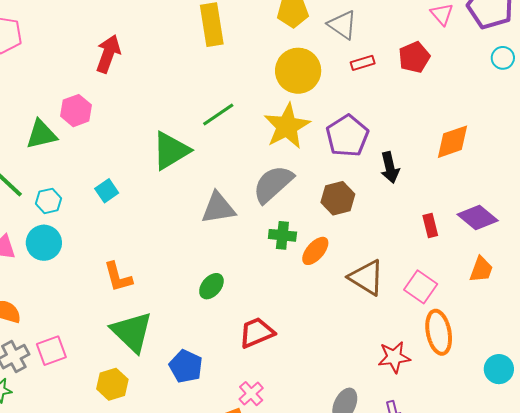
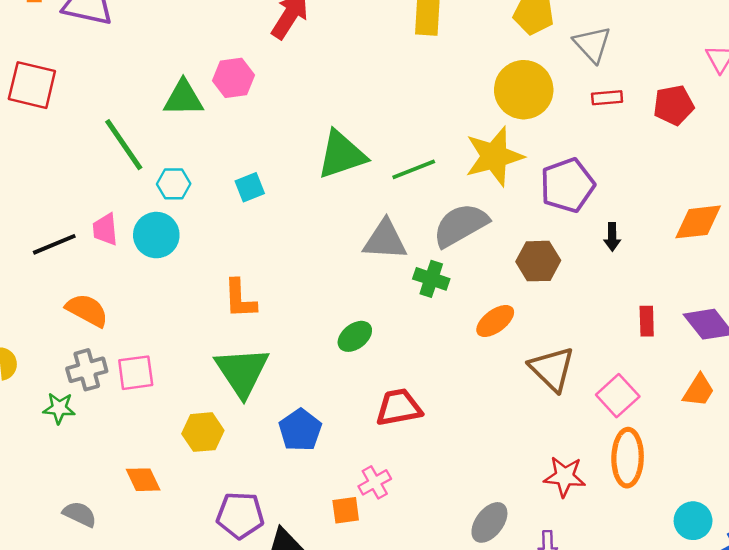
green line: (218, 114) -> (414, 169), moved
black arrow: (390, 168) -> (612, 237), size x0.7
green cross: (282, 235) -> (431, 279), moved

